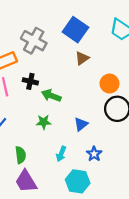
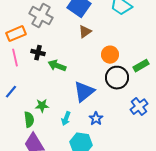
green star: (44, 122) -> (42, 106), moved
blue triangle: (81, 124) -> (84, 92), size x1.6

